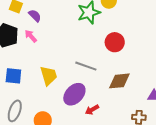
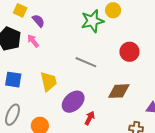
red circle: (115, 42) -> (129, 52), moved
gray line: (86, 66) -> (86, 62), moved
red arrow: (92, 110) -> (90, 118), turned 144

